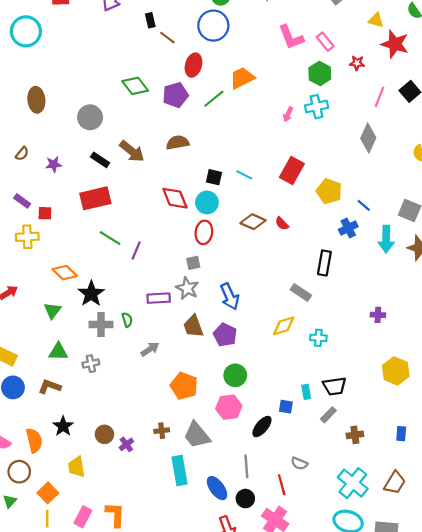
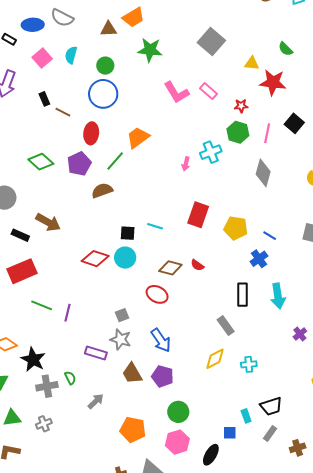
green hexagon: (320, 73) -> (238, 132), moved
brown semicircle: (178, 142) -> (102, 191), moved
red diamond: (175, 198) -> (95, 259), turned -40
red ellipse: (204, 232) -> (157, 294), moved, turned -60
cyan arrow: (386, 239) -> (278, 296), moved
gray rectangle: (301, 293) -> (226, 326), turned 30
purple rectangle: (159, 298) -> (96, 353), turned 30
purple cross: (378, 315) -> (300, 334), turned -32

